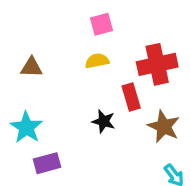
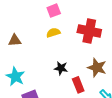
red cross: (157, 64) -> (89, 31), turned 30
red rectangle: (131, 97) -> (78, 85), moved

